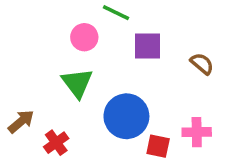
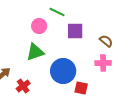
green triangle: (77, 83) -> (35, 52), turned 48
pink cross: (197, 132) -> (103, 63), moved

